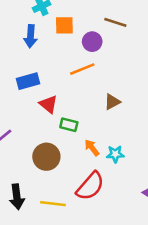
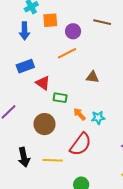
brown line: (115, 22) -> (102, 22), moved
brown triangle: (112, 102) -> (92, 77), turned 40

